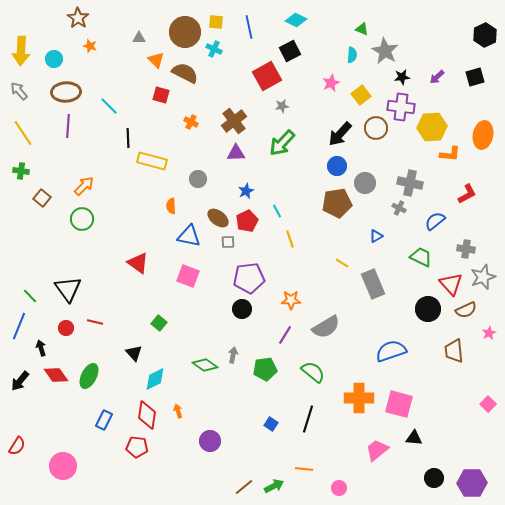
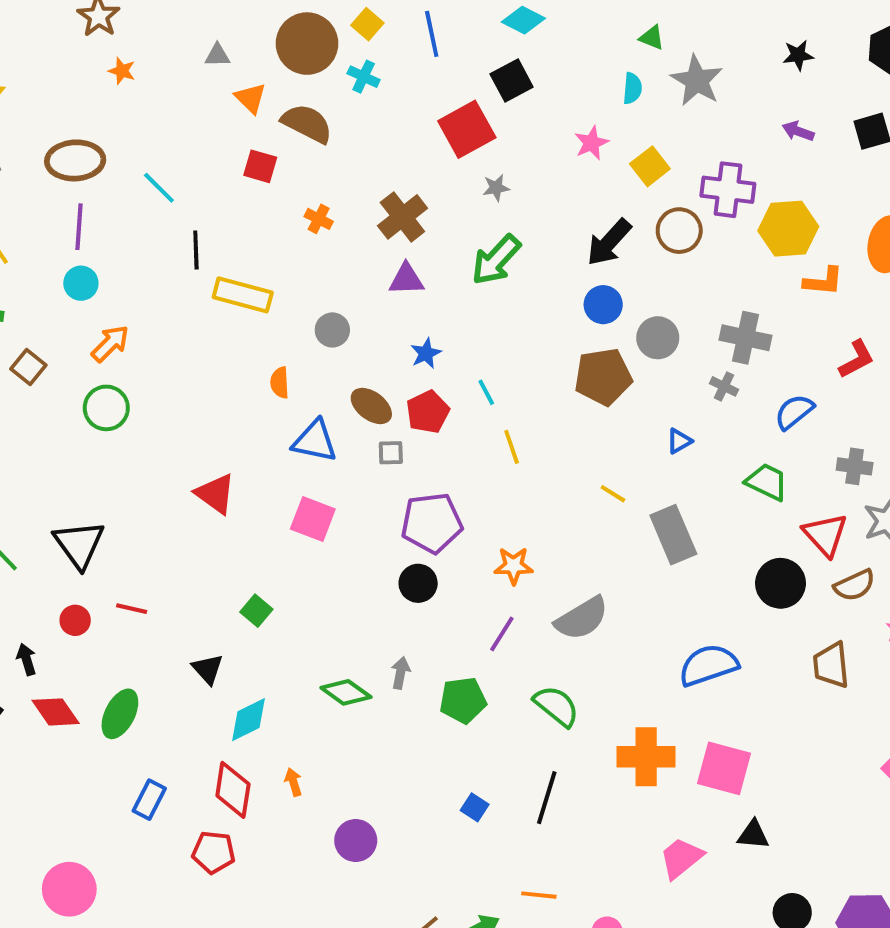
yellow square: (216, 22) -> (367, 24), turned 35
cyan circle: (54, 59) -> (81, 283), moved
black star: (402, 77) -> (798, 55), moved
purple arrow: (437, 77) -> (798, 131), turned 63

